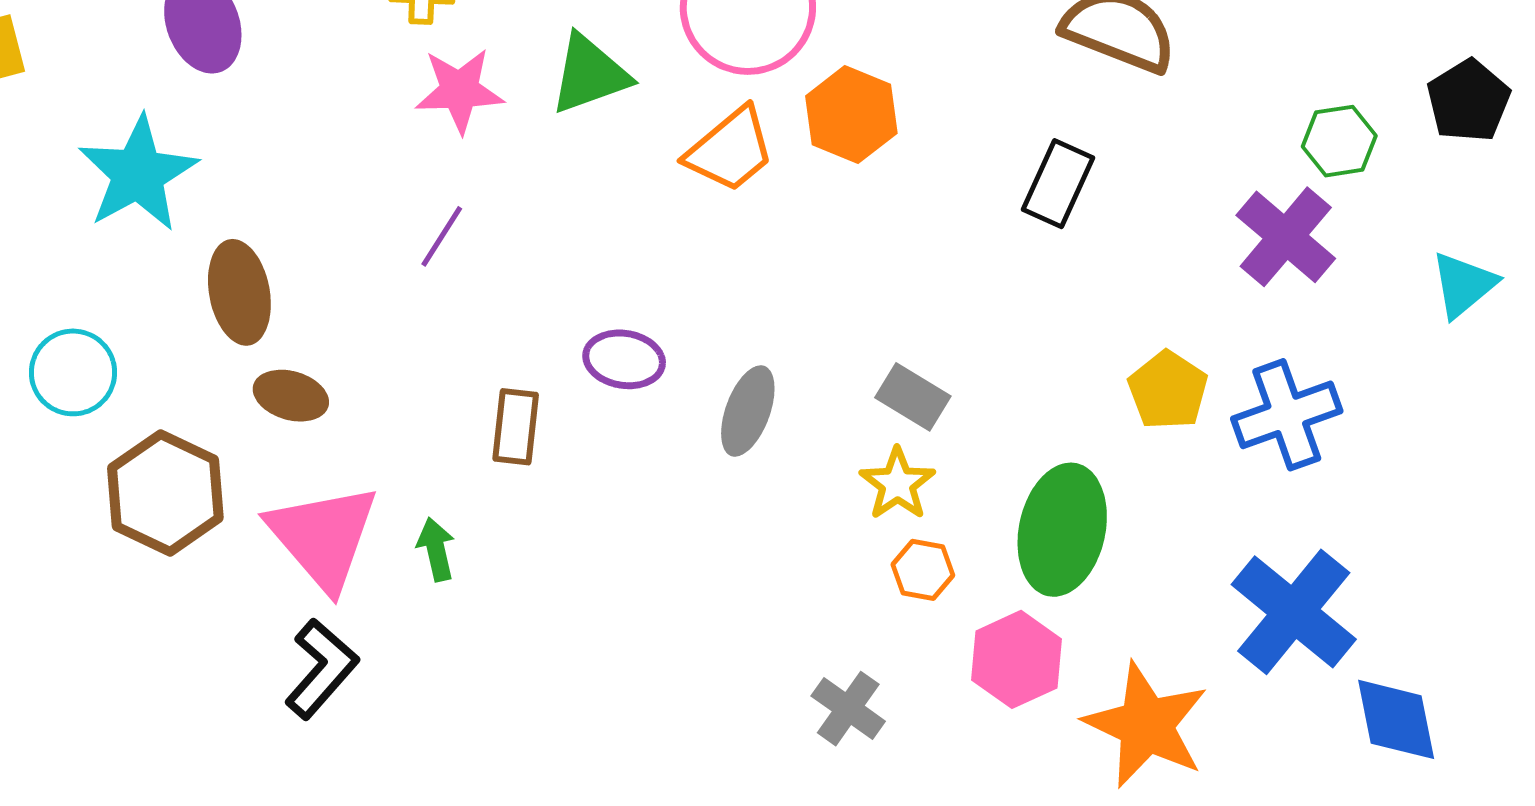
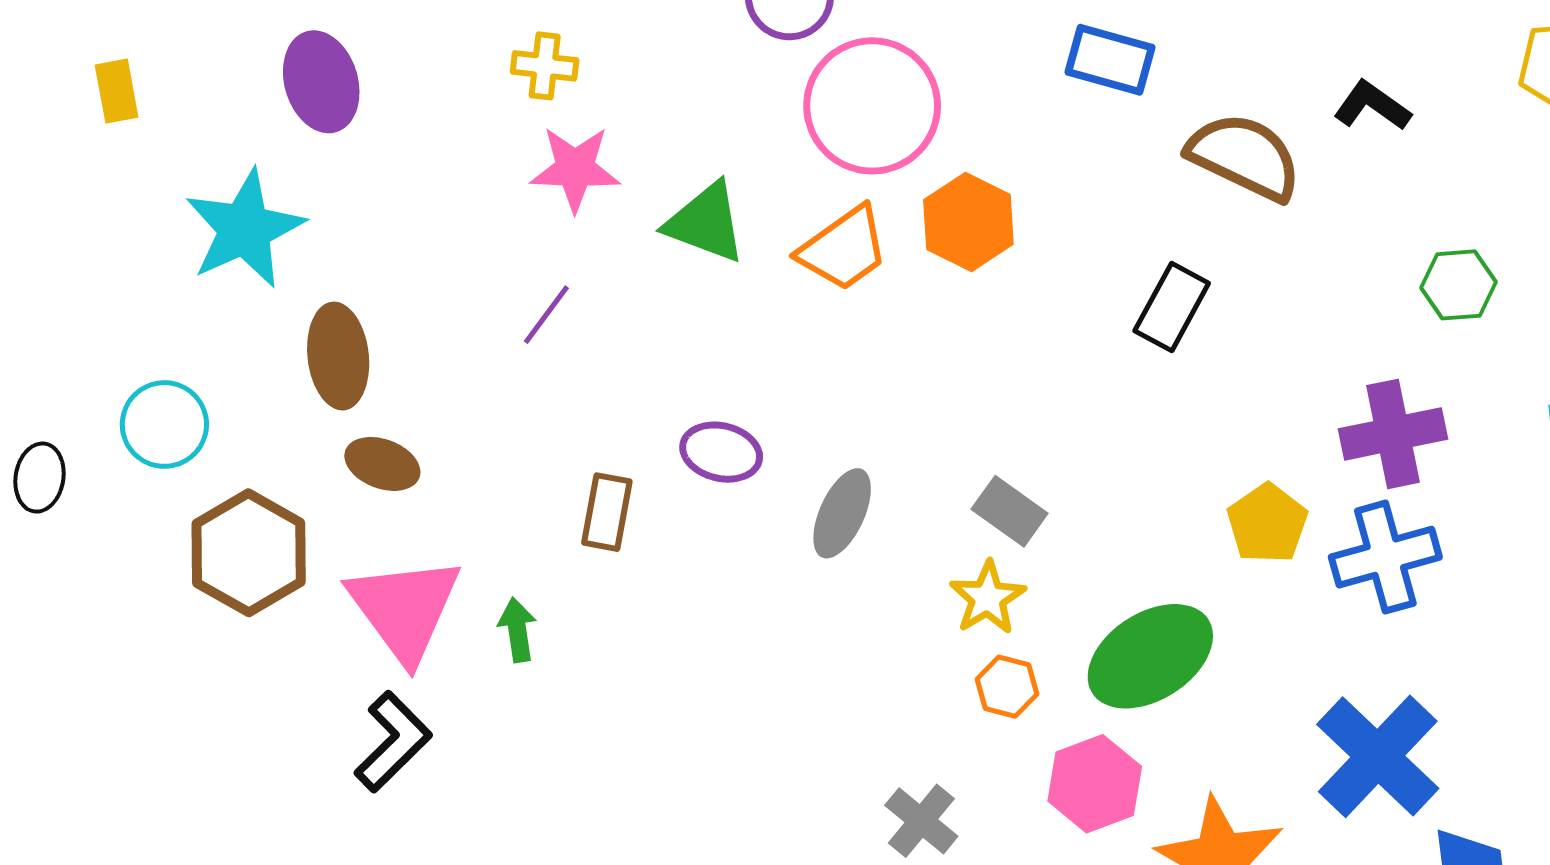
green triangle: (590, 74) -> (706, 223), moved, turned 36
purple cross: (1286, 237) -> (1393, 434), moved, turned 34
green ellipse: (1062, 530) -> (1150, 656), turned 41

